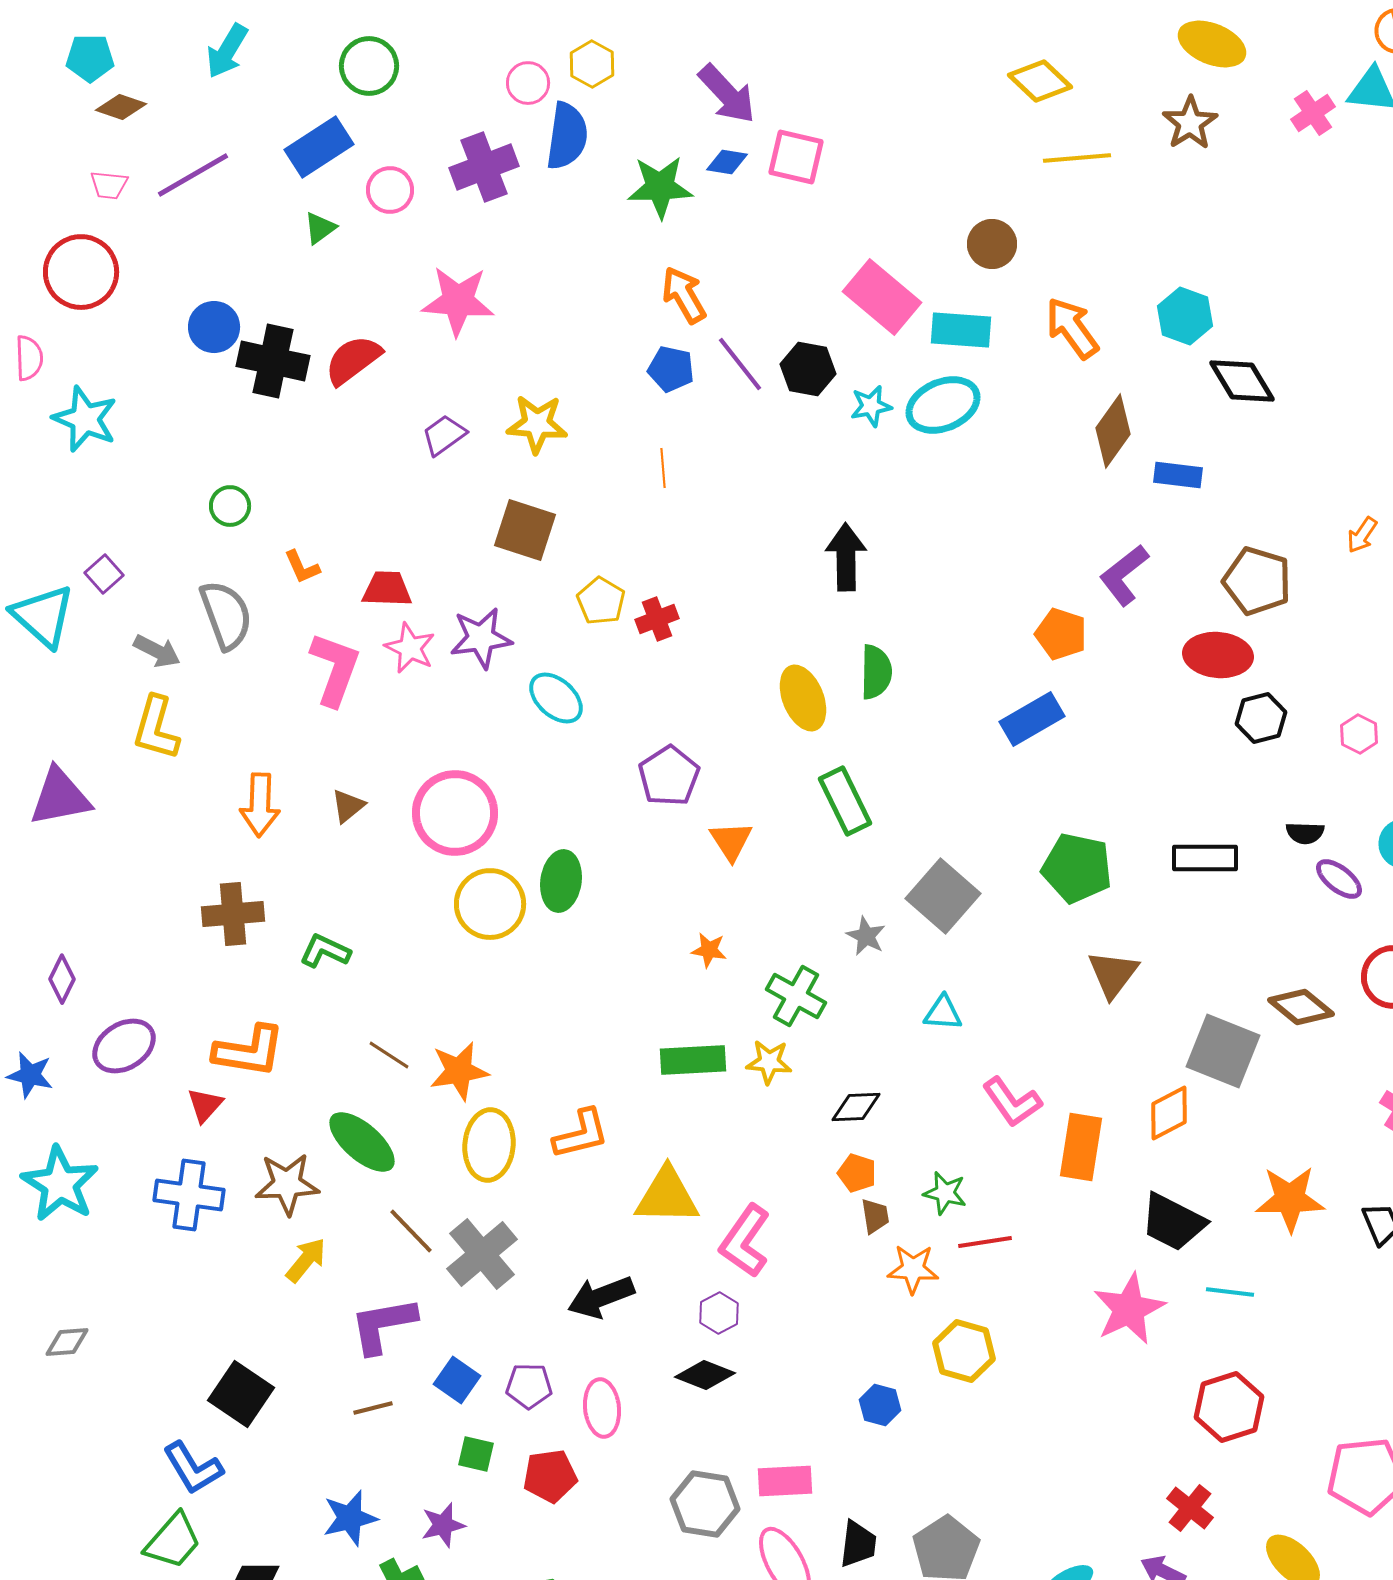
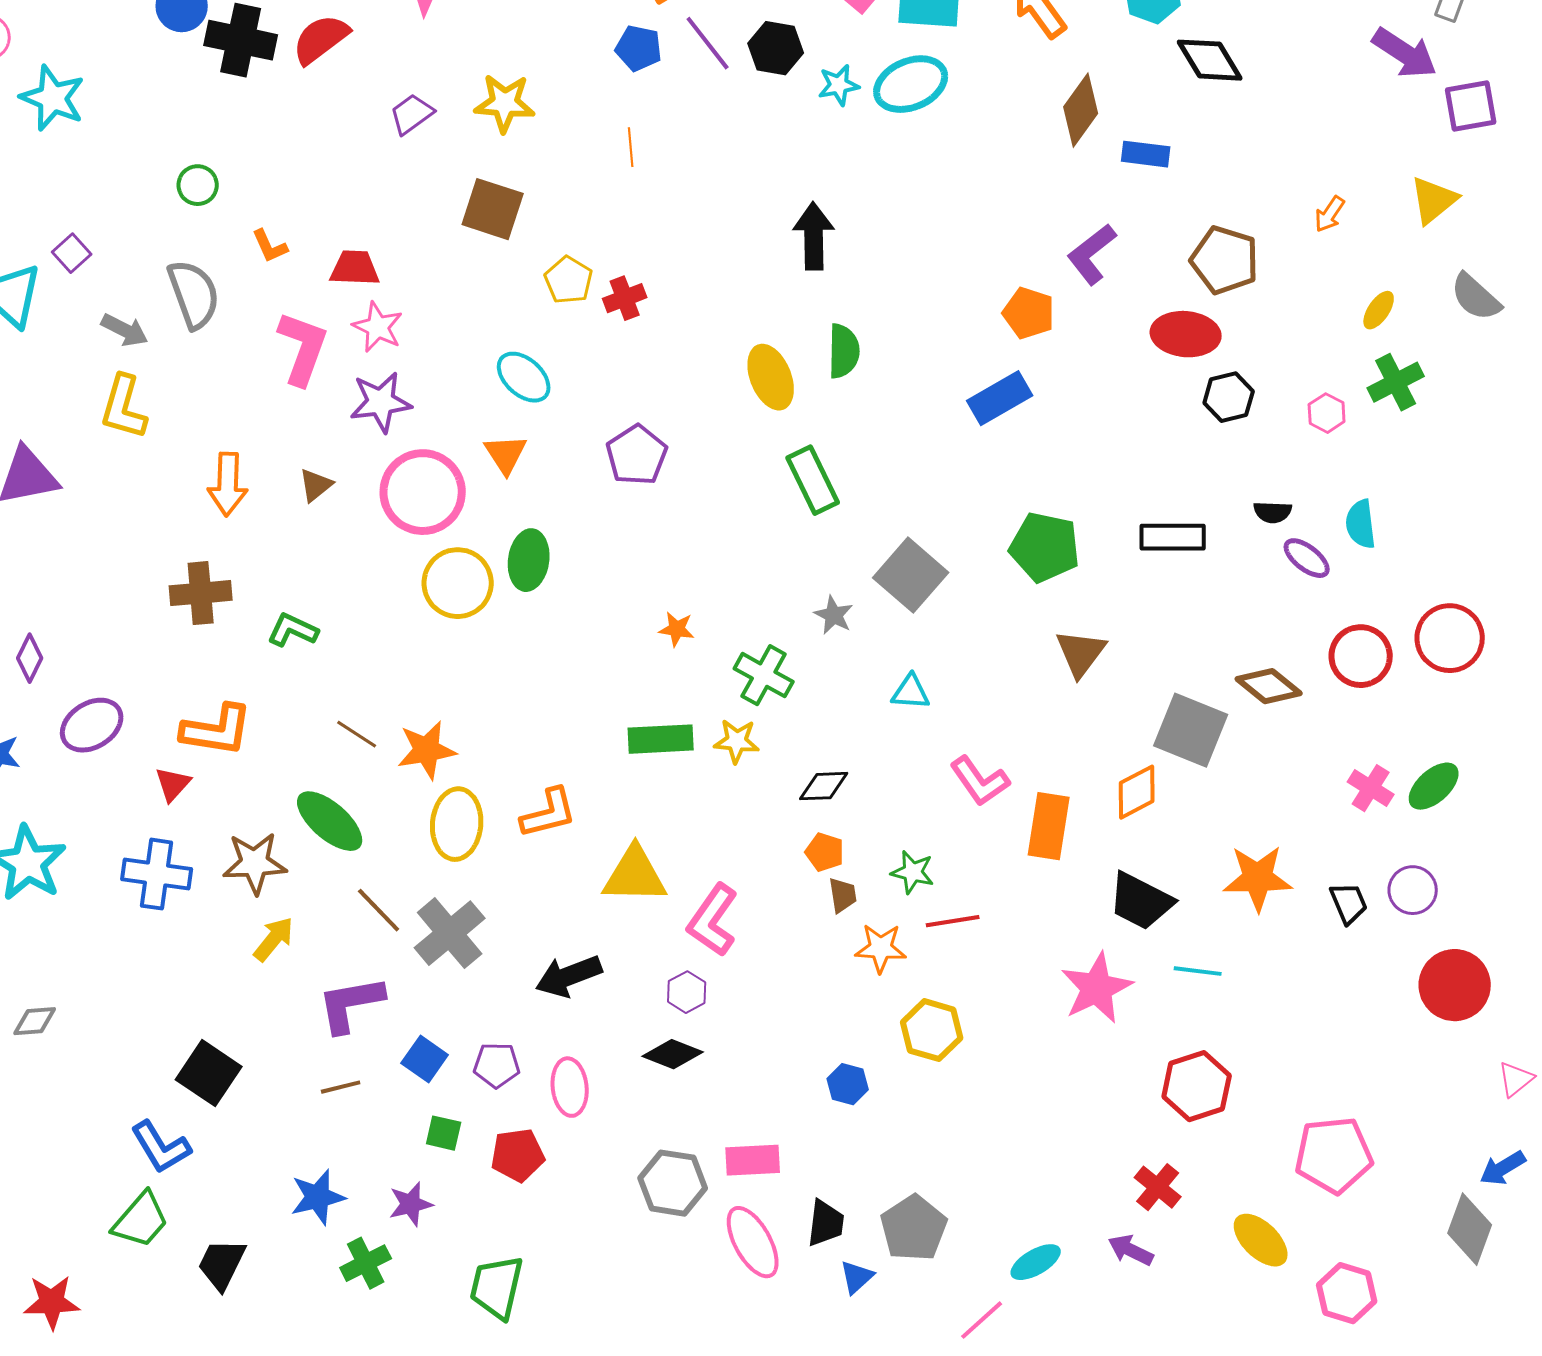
purple star: (481, 638) -> (381, 402), moved
orange triangle: (731, 841) -> (506, 454), moved

